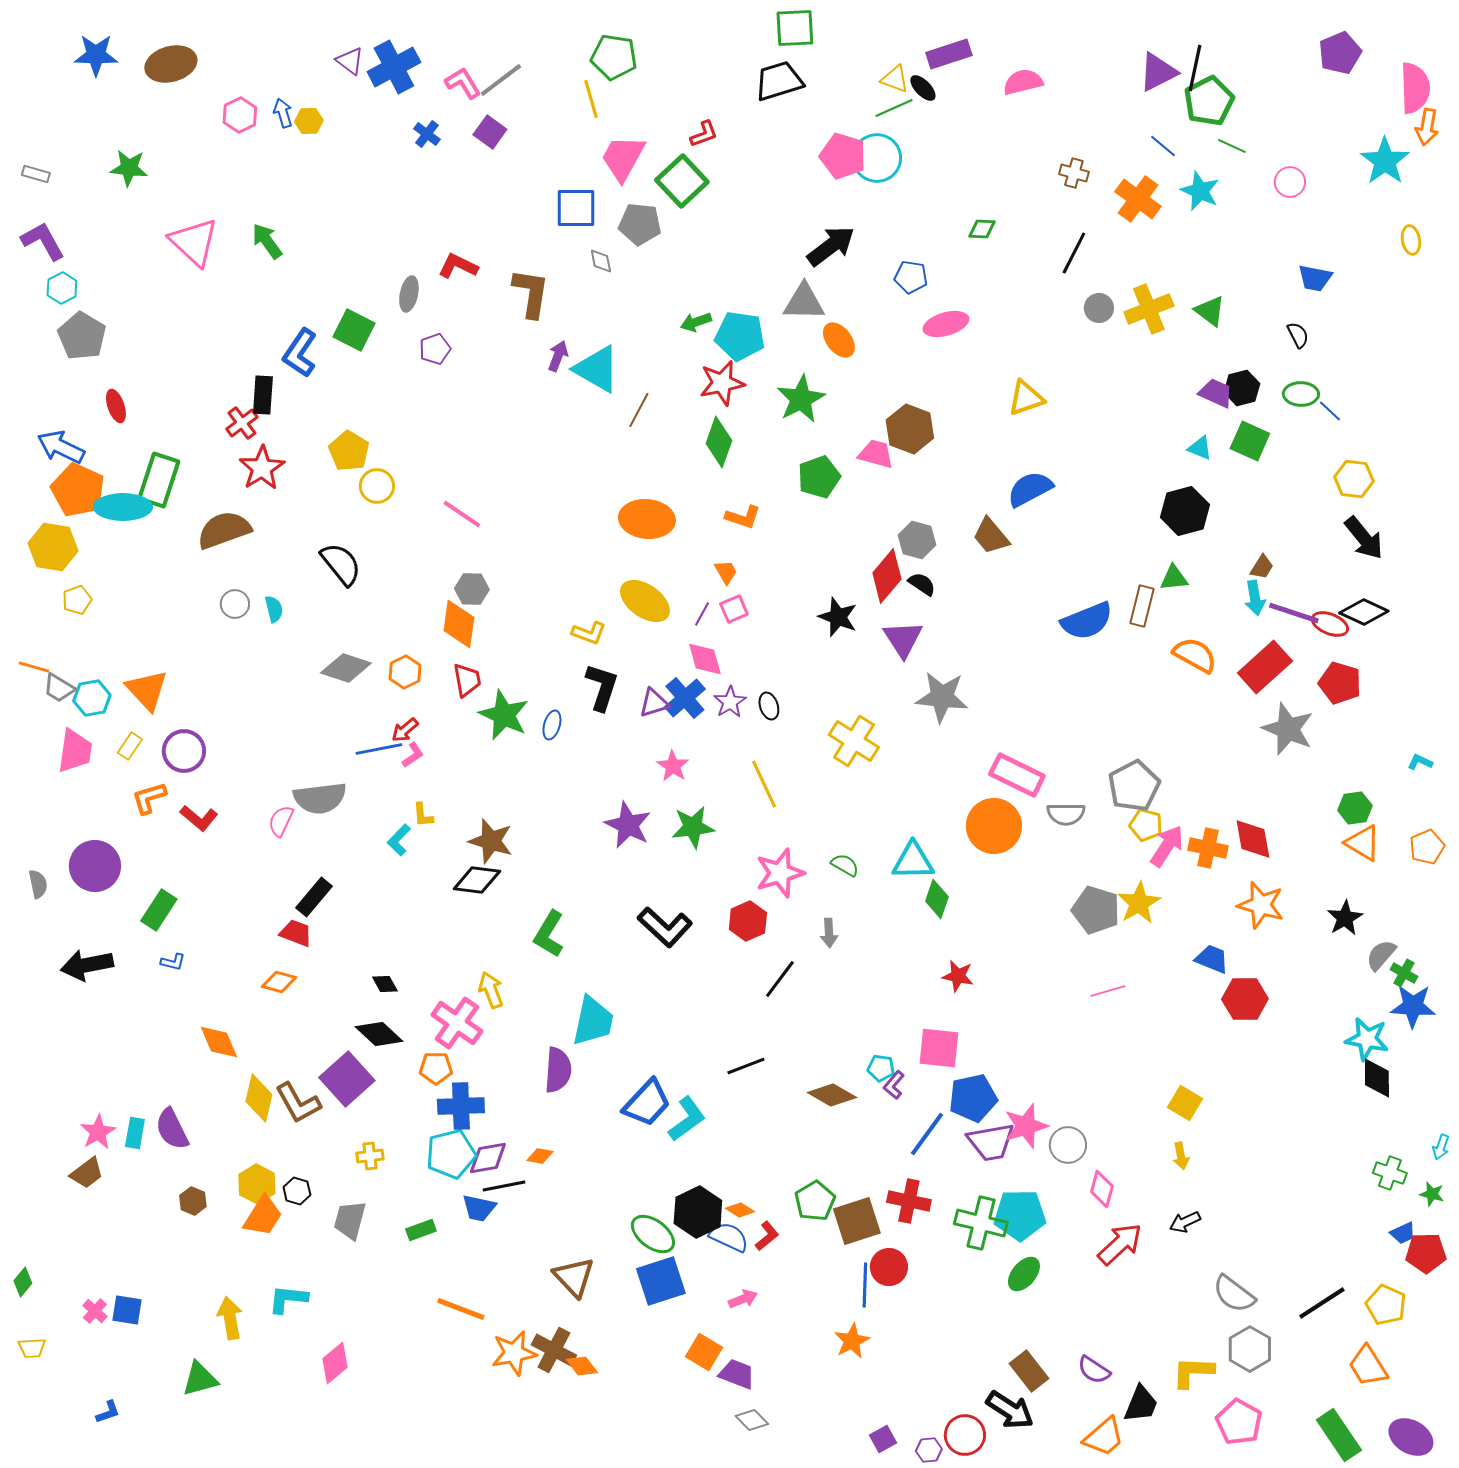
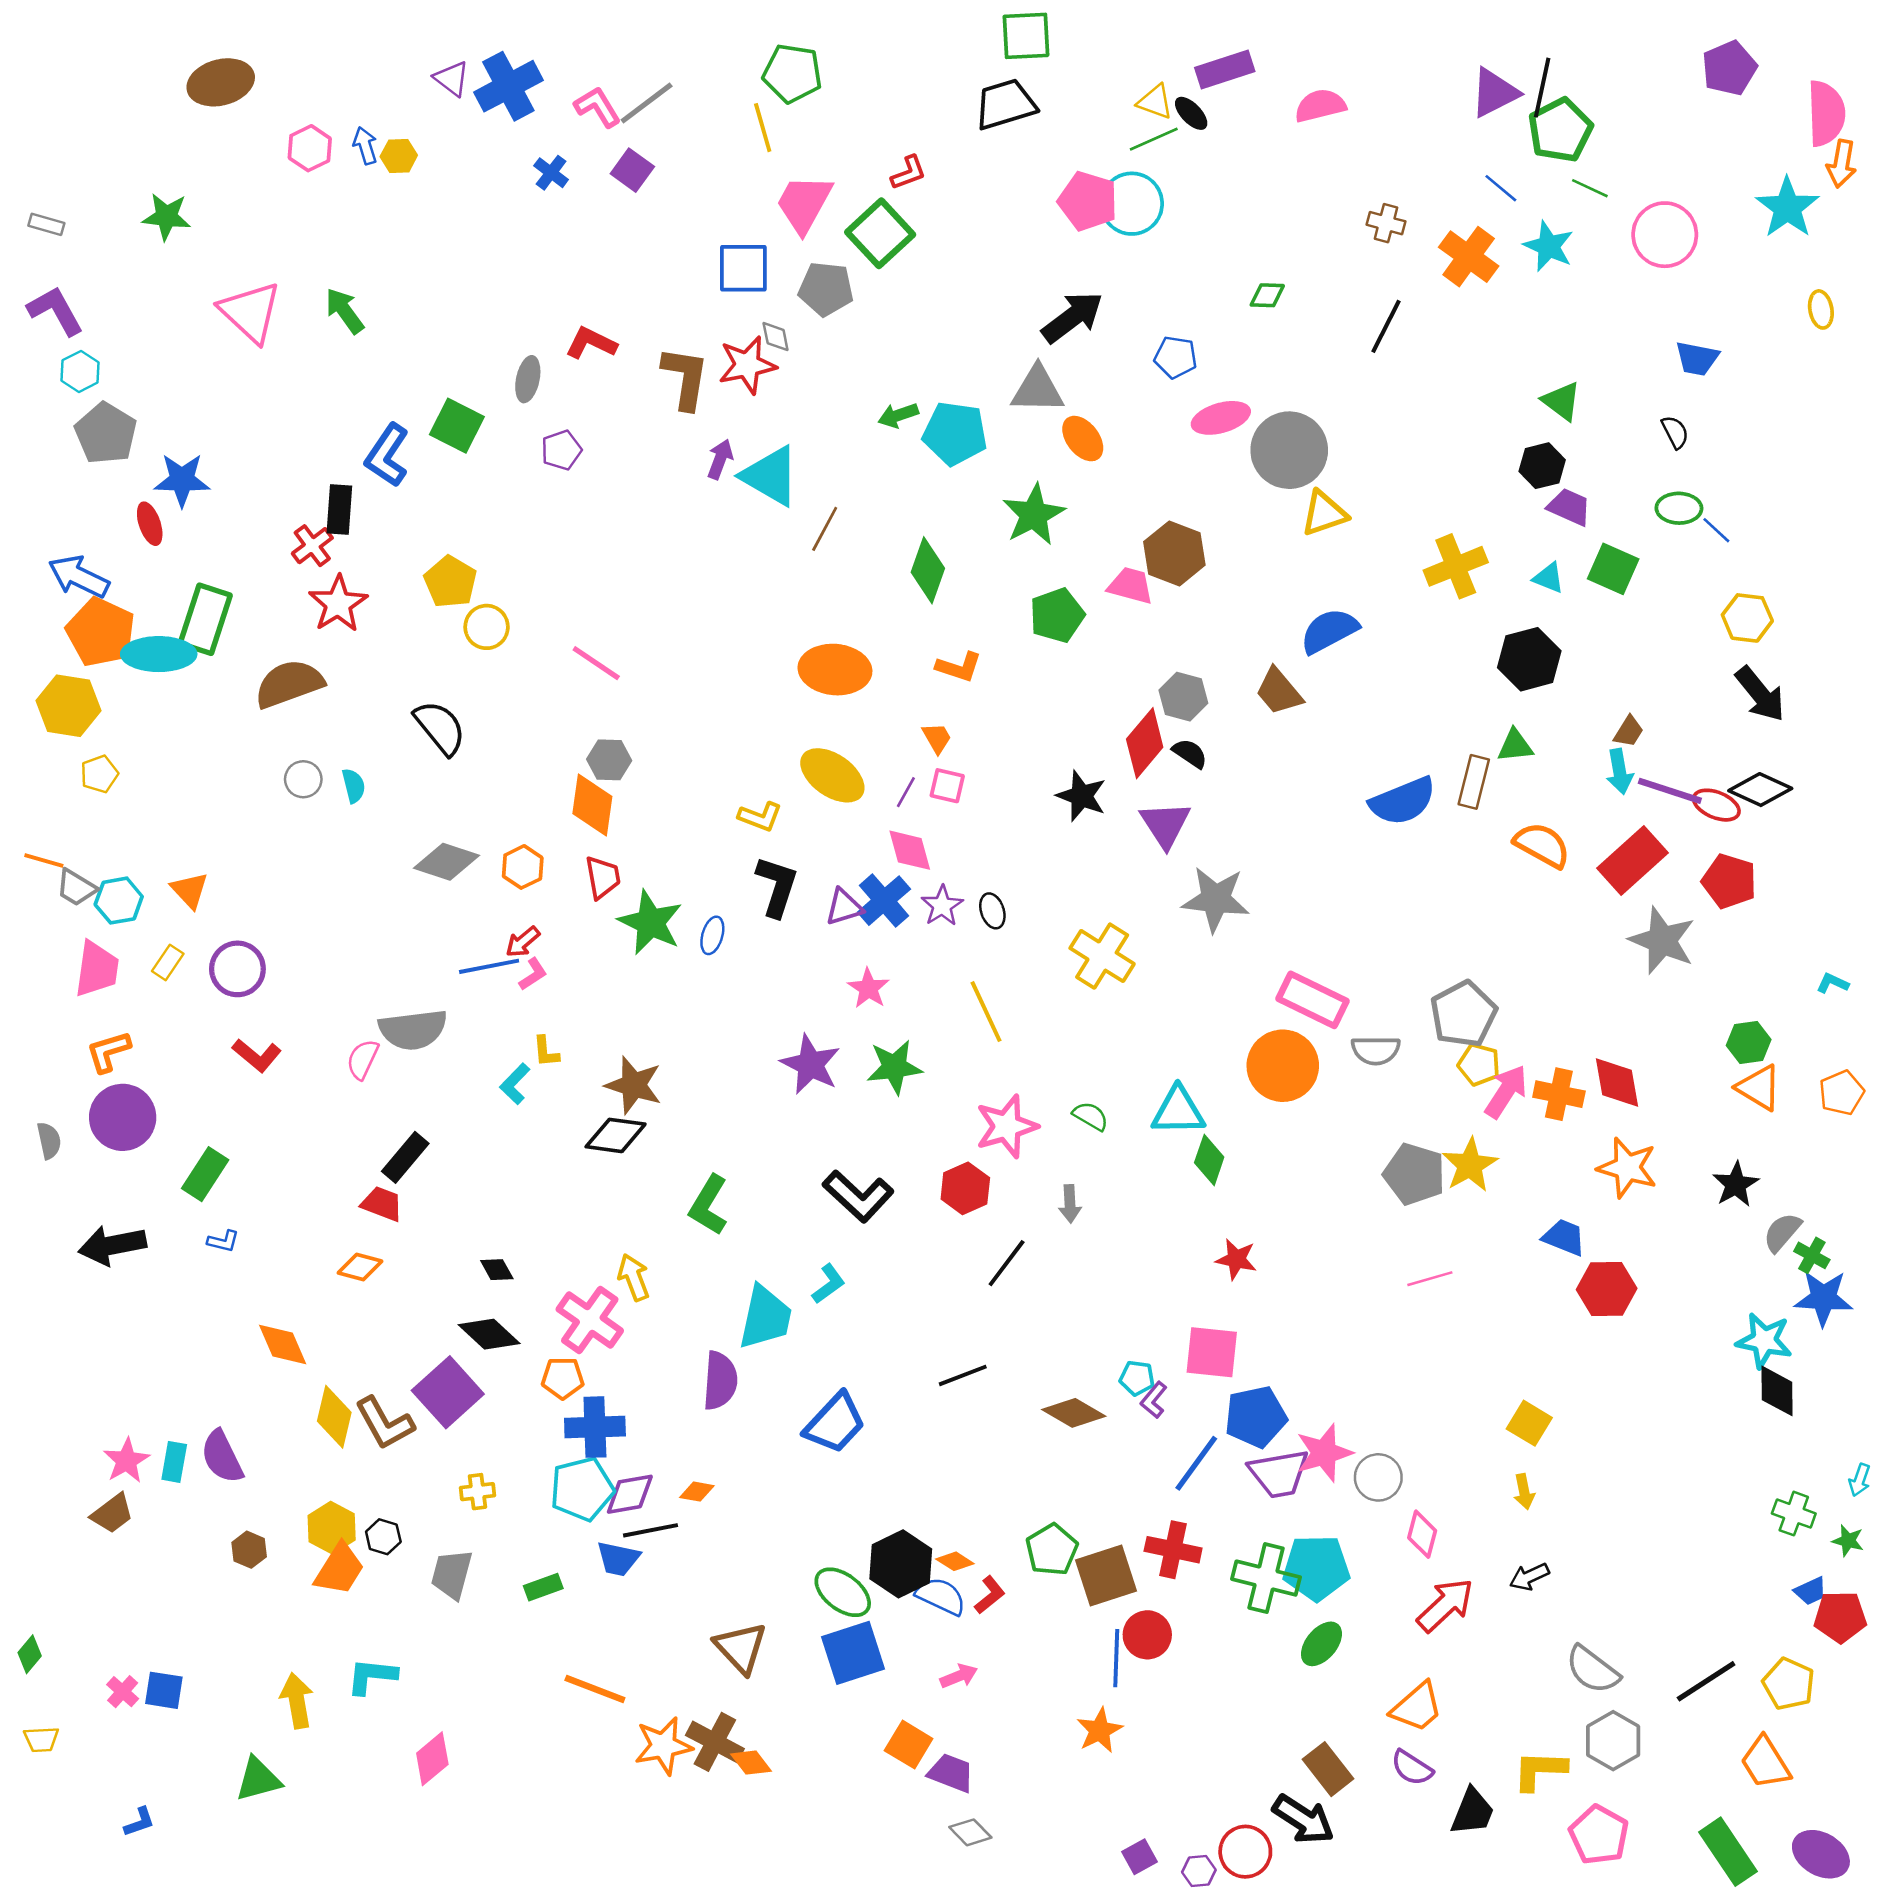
blue star: (96, 55) -> (182, 480), moved
pink circle: (1290, 182) -> (1665, 235), size x1.6
gray circle: (1099, 308) -> (1289, 450), moved, size x2.0
yellow cross: (1149, 309) -> (1456, 566), moved
red star: (722, 383) -> (747, 365), moved
black hexagon: (1242, 388) -> (1542, 466), moved
pink square: (734, 609) -> (947, 786), turned 36
orange triangle: (147, 690) -> (190, 890), size x0.7
orange L-shape: (149, 798) -> (108, 1052), moved
cyan L-shape: (687, 1119) -> (829, 1284), moved, size x0.7
orange trapezoid: (1104, 1437) -> (1417, 1707), moved

